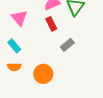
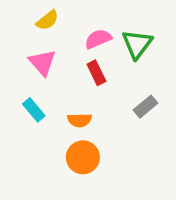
gray rectangle: (67, 45) -> (145, 107), moved
orange semicircle: (14, 67) -> (80, 120), moved

